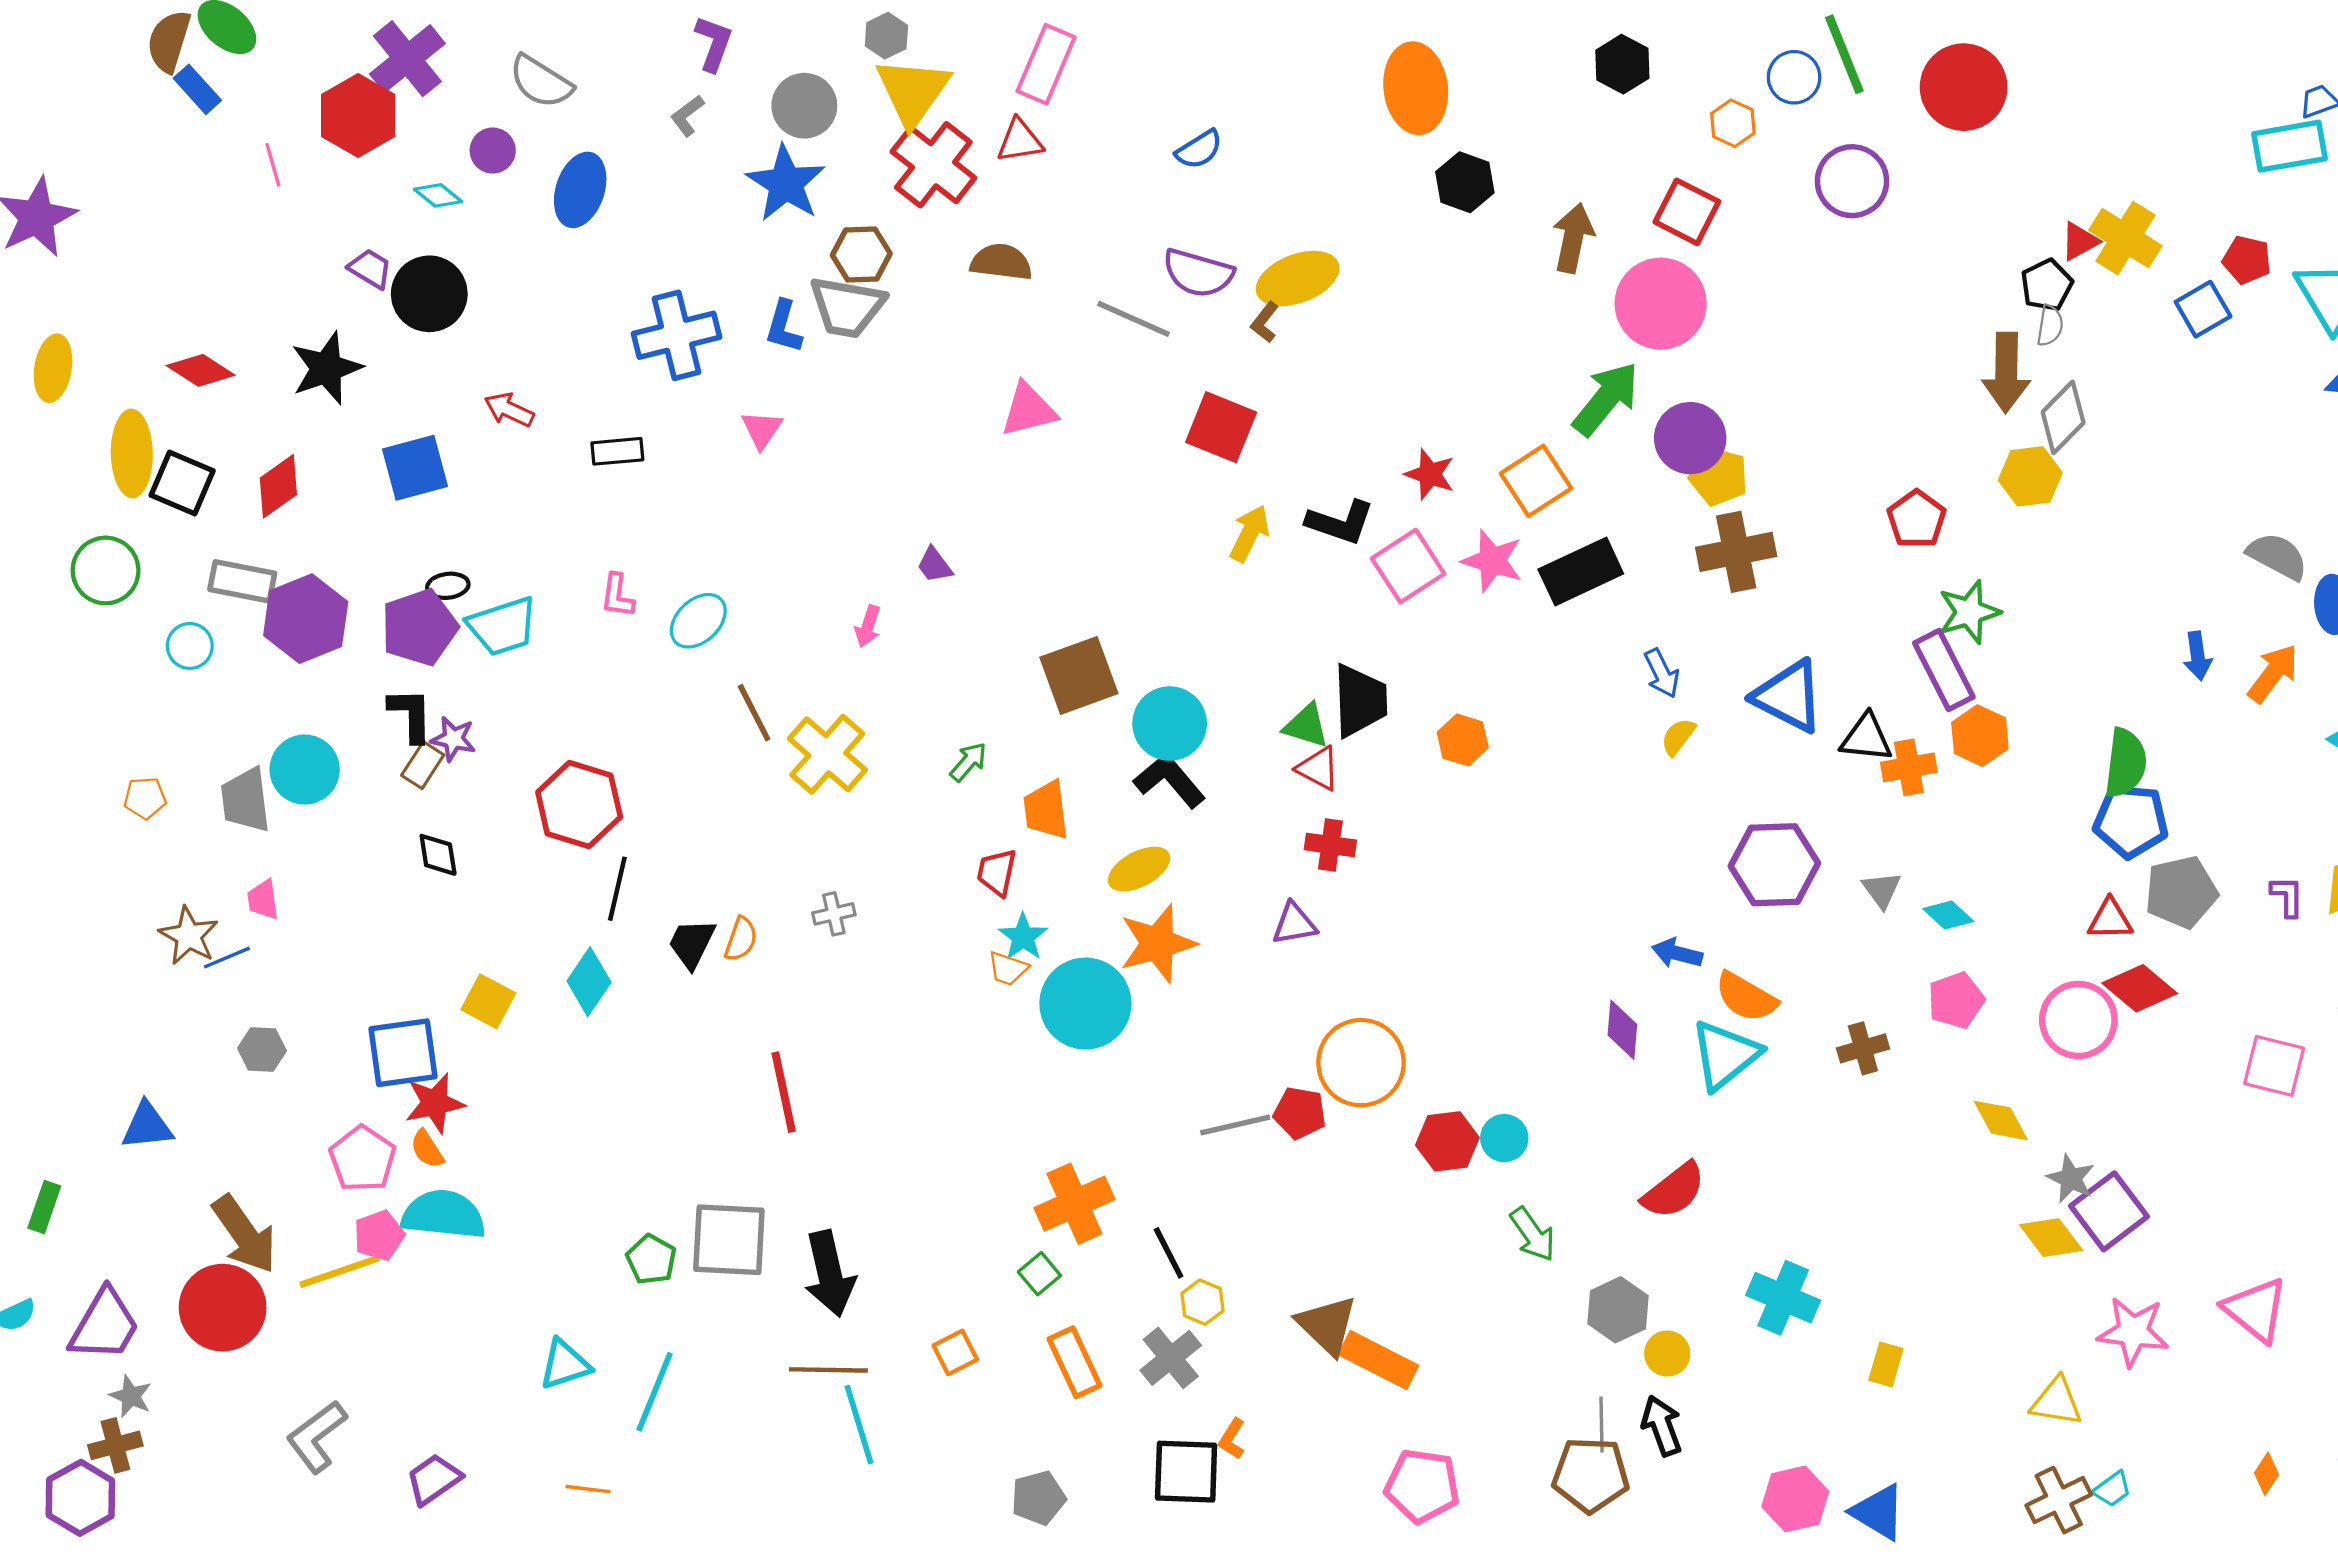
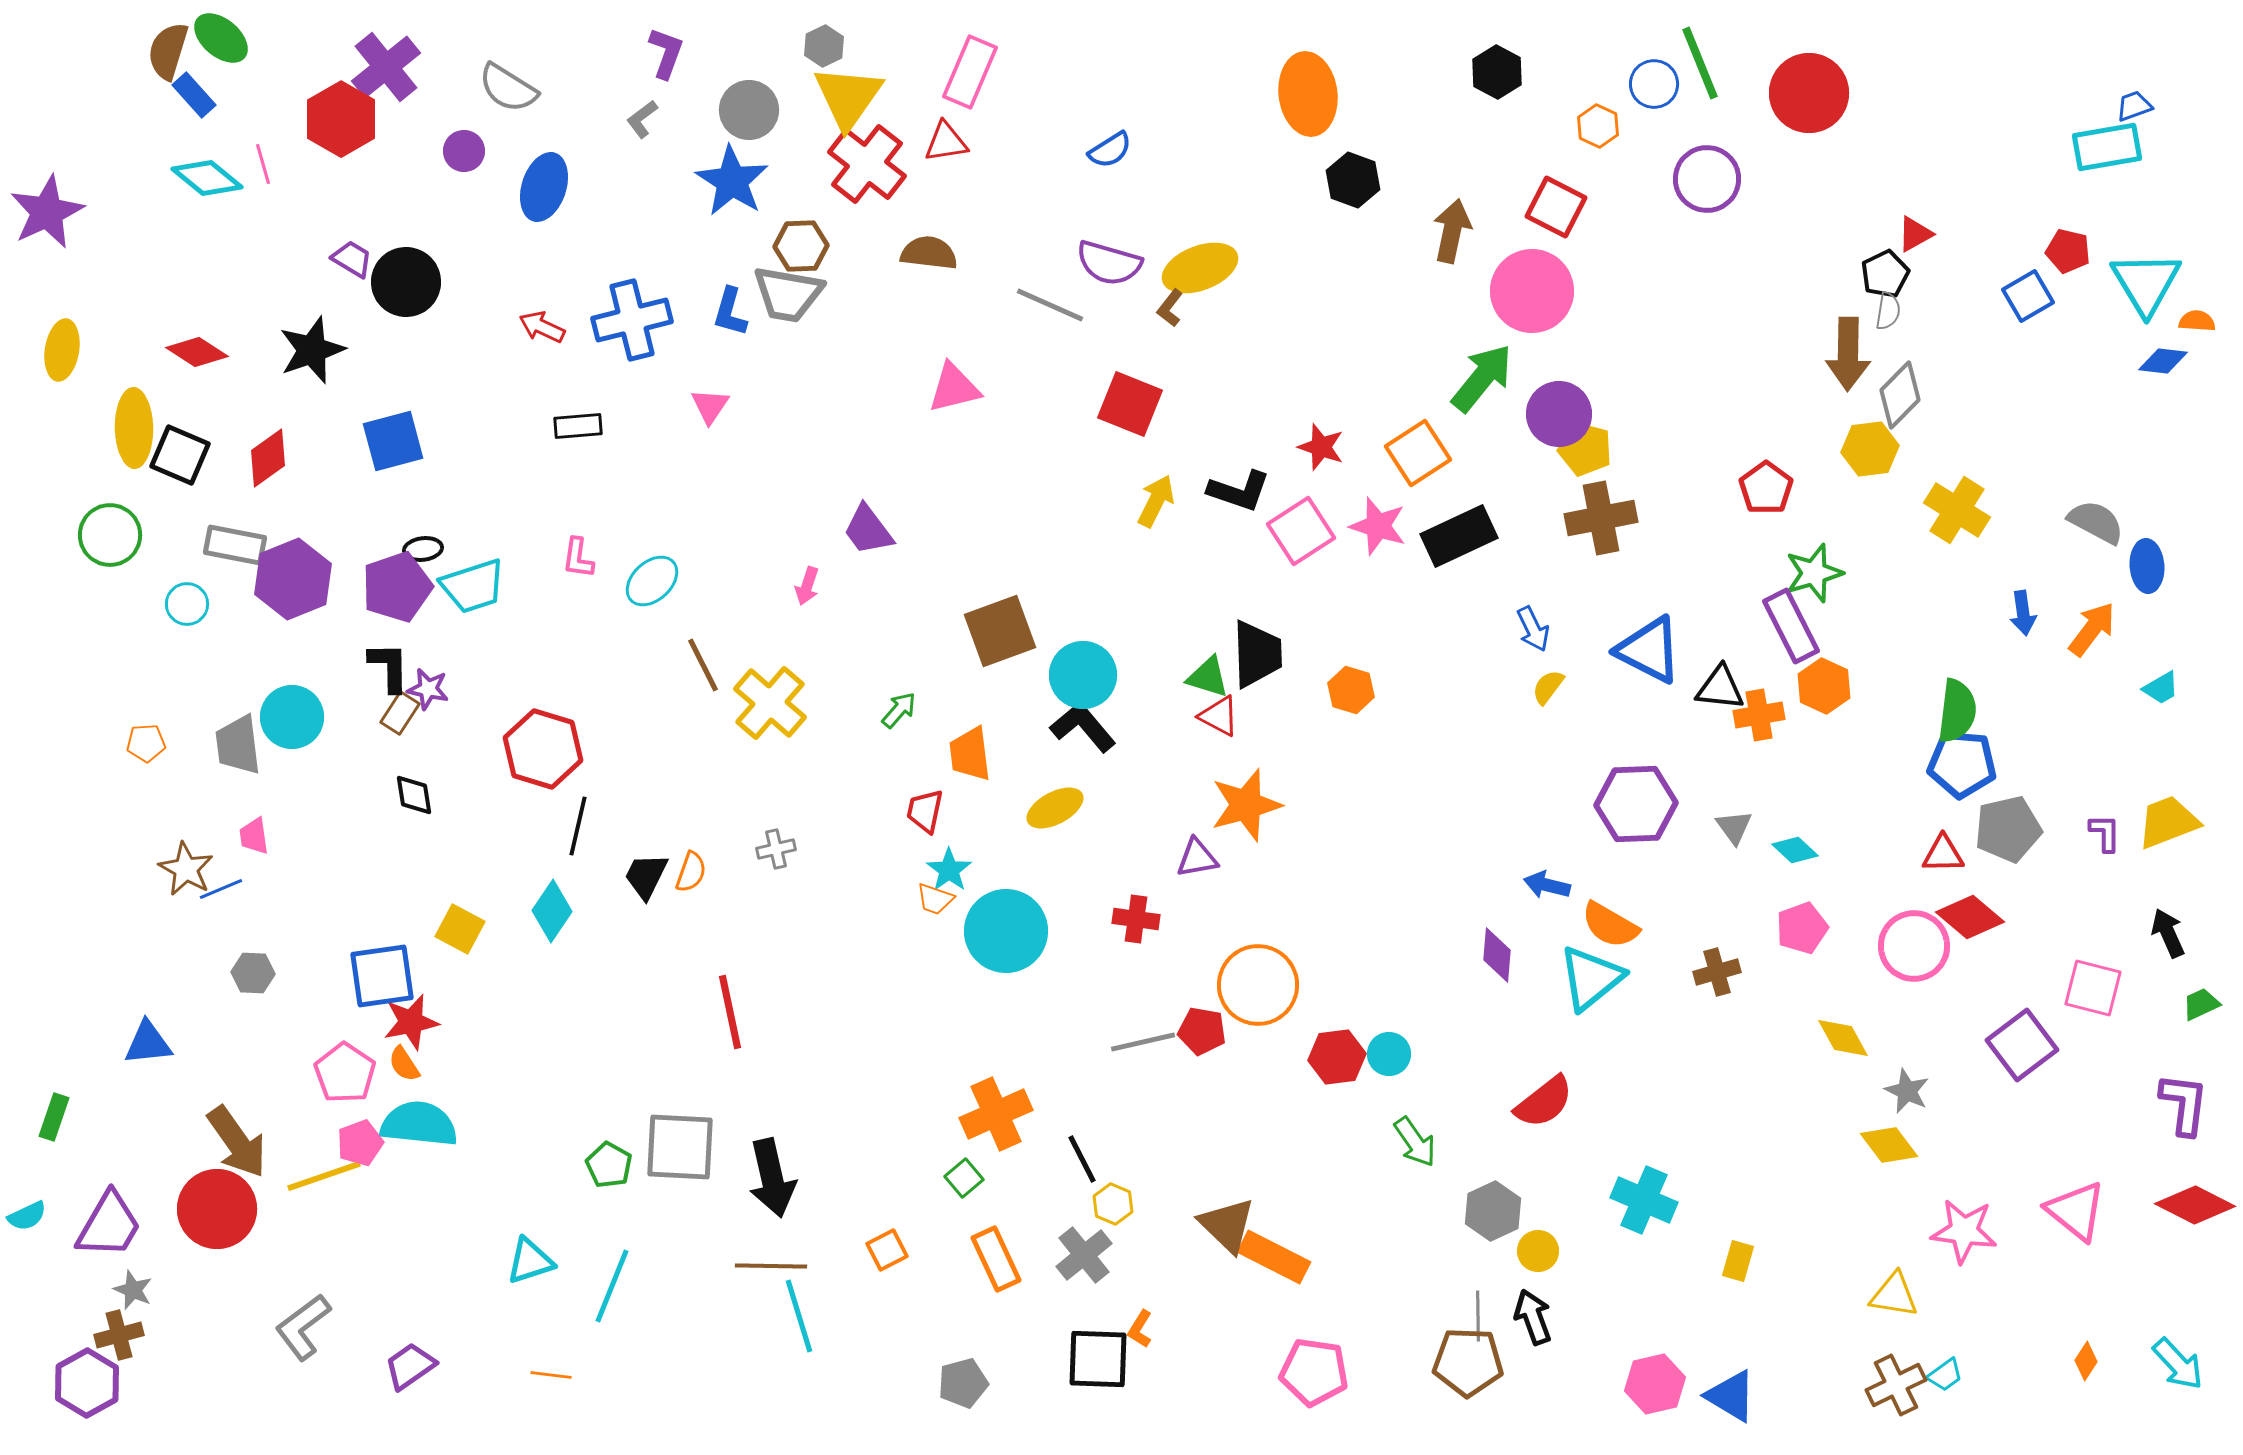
cyan diamond: (438, 195) -> (207, 178), moved, size x1.6
yellow cross: (2125, 238) -> (1957, 510), moved
red arrow: (509, 410) -> (542, 327), moved
purple trapezoid: (934, 565) -> (868, 530), size x1.5
red cross: (1330, 845) -> (1136, 919), moved
orange star: (1158, 943) -> (1246, 805), moved
purple square: (2109, 1211) -> (2022, 1045), moved

